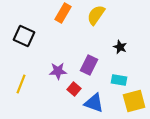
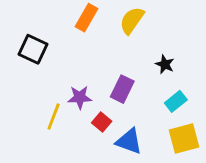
cyan rectangle: (119, 80) -> (176, 101), moved, turned -49
yellow line: (21, 84) -> (54, 117), moved

